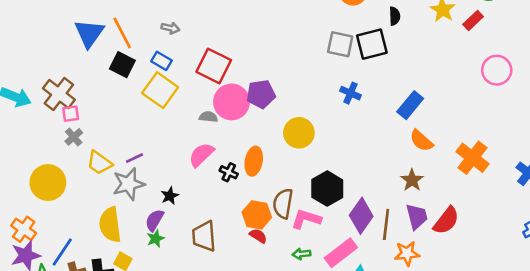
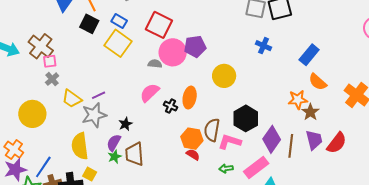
brown trapezoid: (204, 236) -> (134, 154), moved
orange star: (407, 253) -> (298, 100), moved

